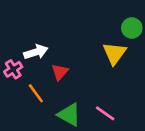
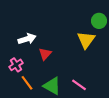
pink cross: (13, 69) -> (16, 65), moved
orange line: (36, 93) -> (27, 83), moved

